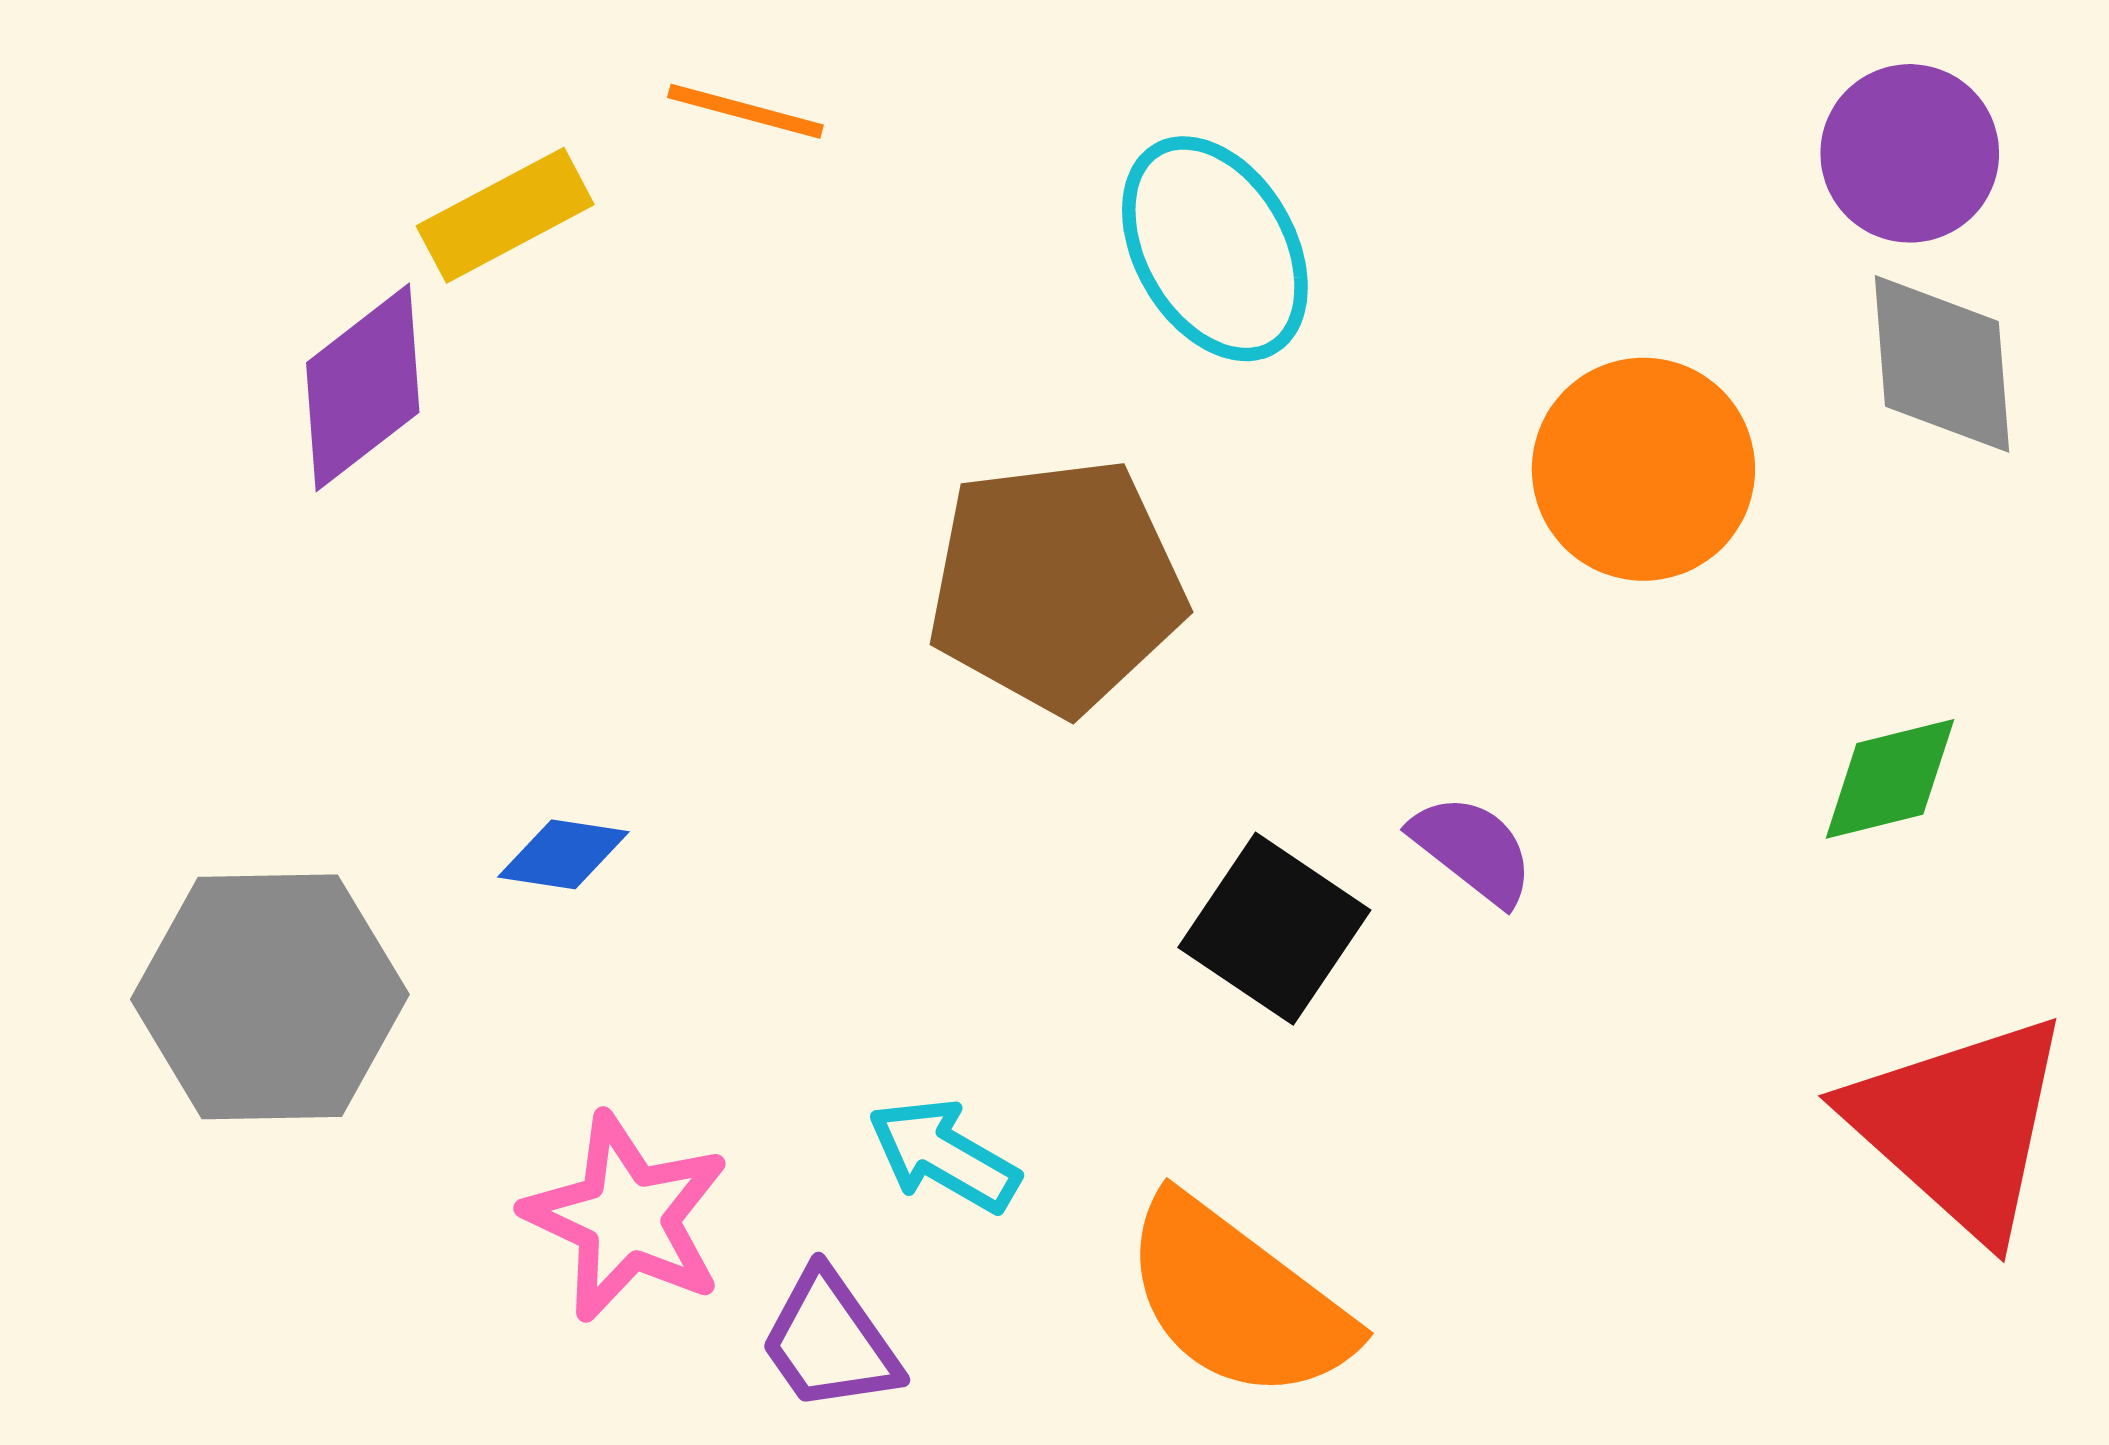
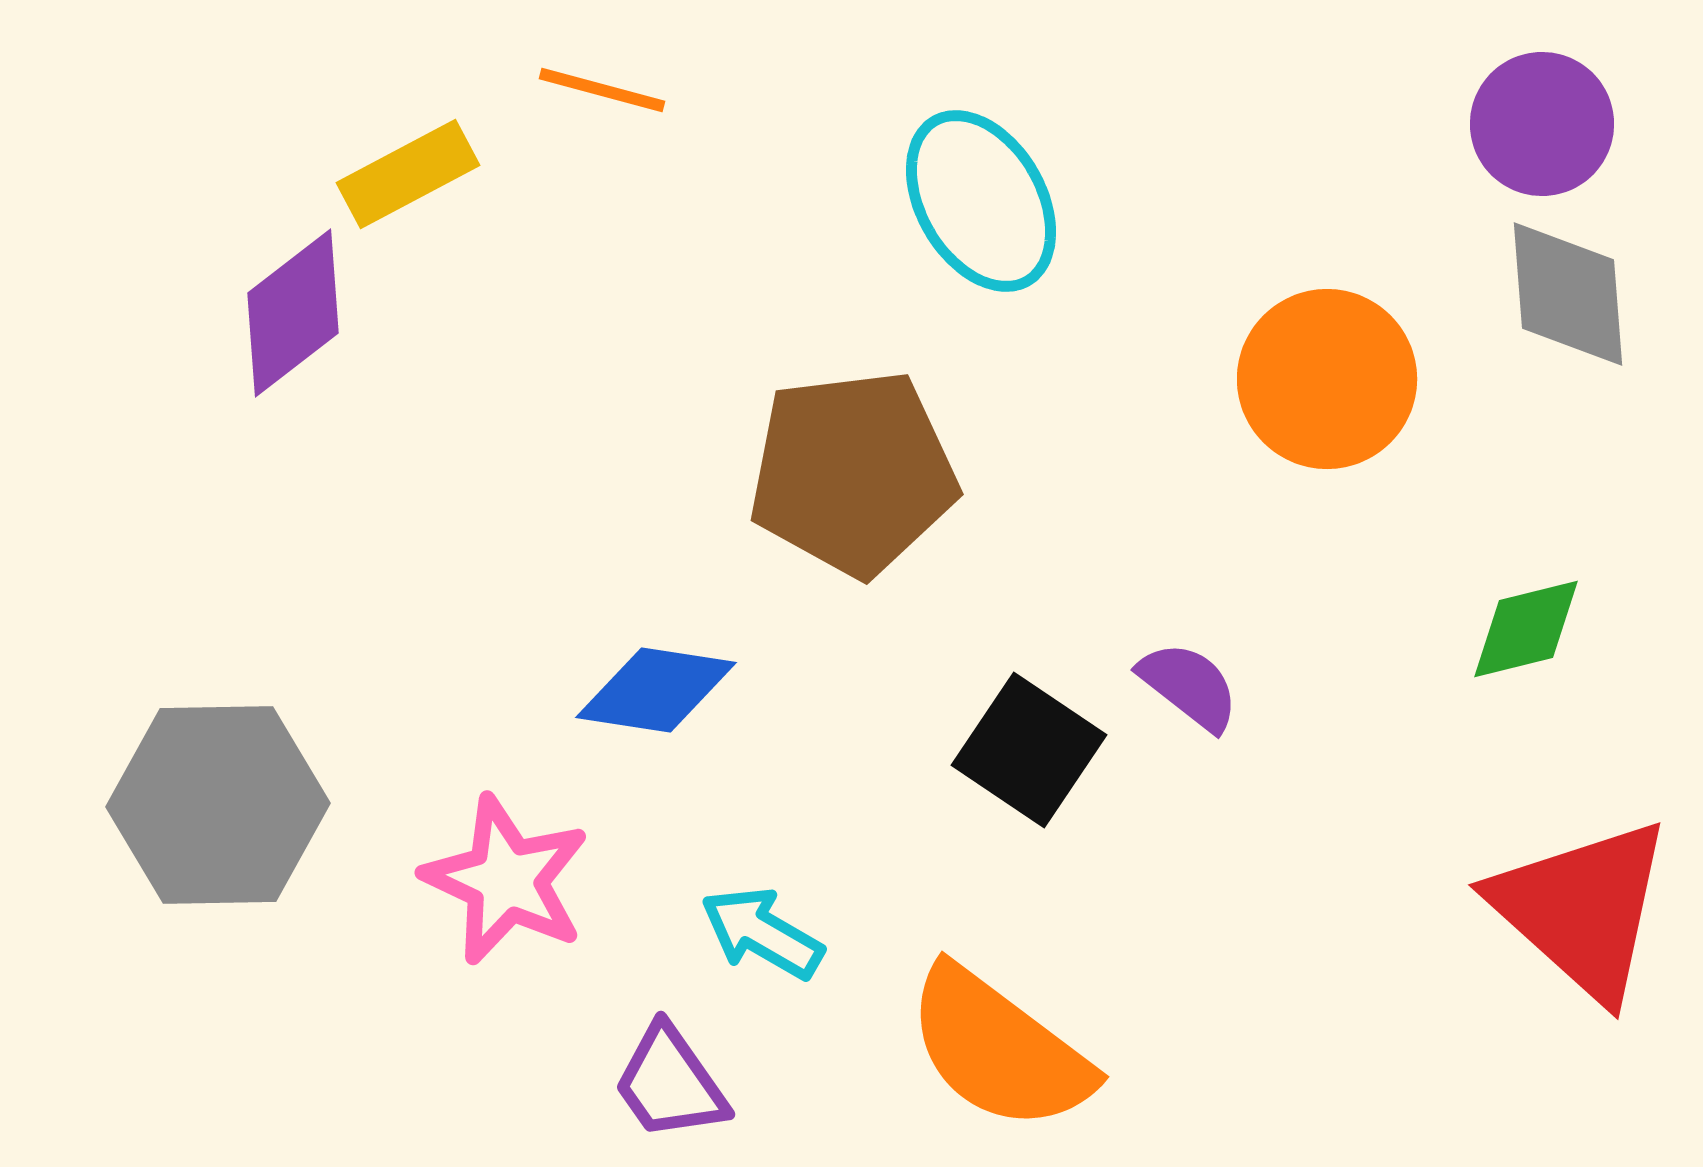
blue diamond: (563, 854) -> (656, 690), moved, size x1.5
pink star: (627, 1217) -> (506, 880), moved

